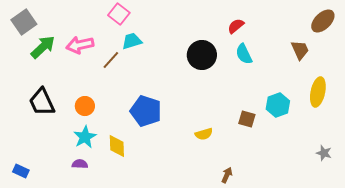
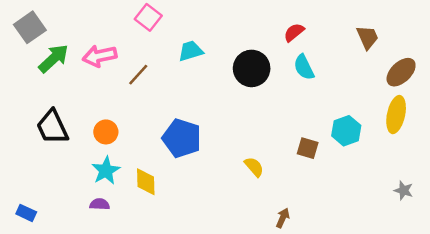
brown ellipse: (323, 21) -> (401, 72), moved
cyan trapezoid: (132, 41) -> (191, 51), moved
brown trapezoid: (300, 50) -> (367, 37), moved
yellow semicircle: (204, 134) -> (254, 167), turned -114

